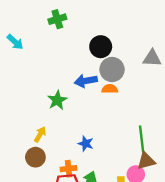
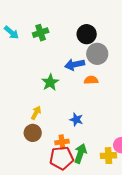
green cross: (57, 19) -> (41, 33), moved
orange semicircle: (110, 89) -> (91, 80), moved

